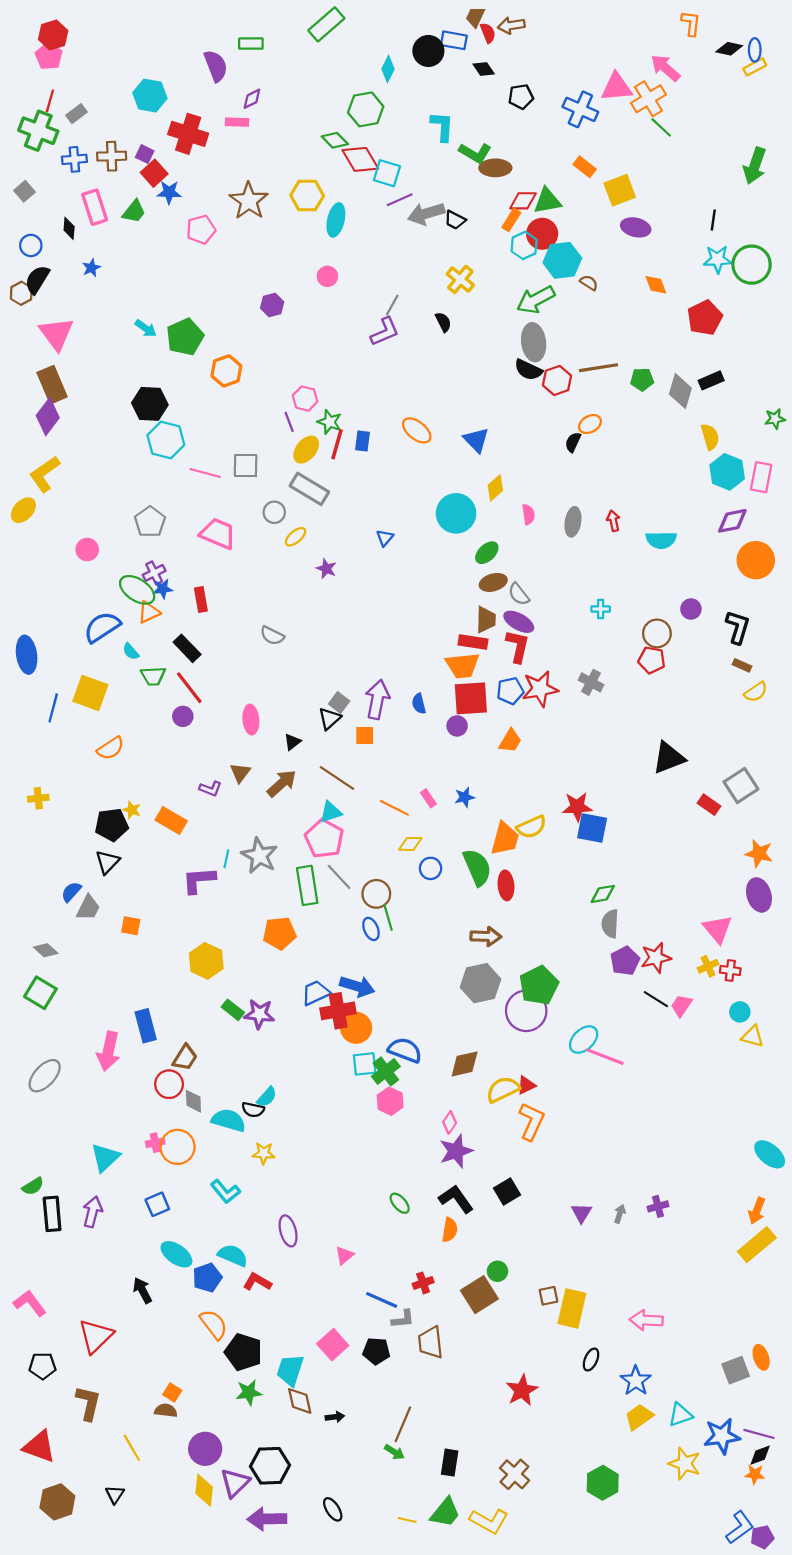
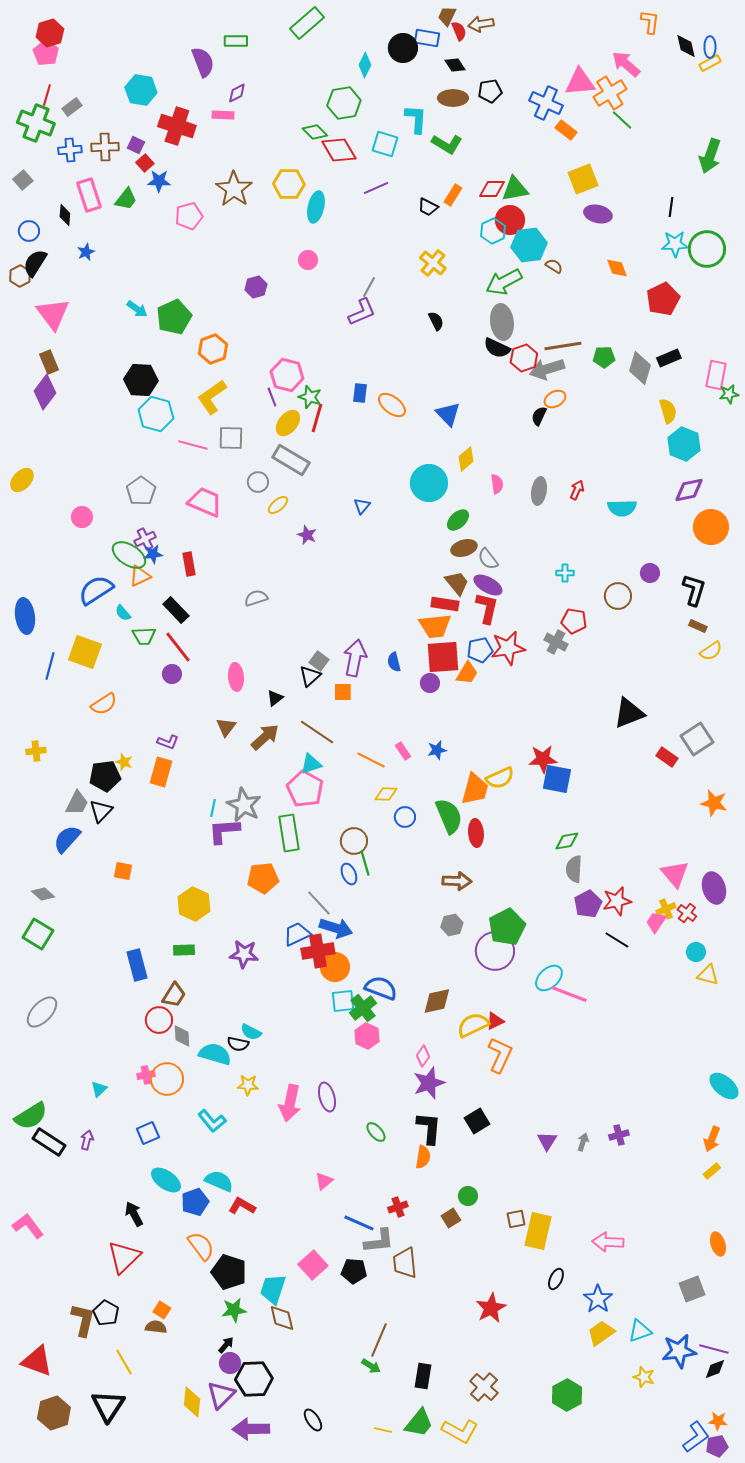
black diamond: (729, 49) -> (686, 46), turned 65
orange rectangle: (585, 167) -> (566, 130), moved
brown ellipse: (495, 168) -> (453, 98), moved
red square: (154, 173) -> (145, 163), size x0.7
cyan square: (387, 173) -> (385, 144), moved
gray arrow: (426, 214) -> (547, 369), moved
orange rectangle: (511, 220) -> (453, 195), moved
black semicircle: (443, 322) -> (436, 321), moved
brown rectangle: (52, 385) -> (49, 362), size x0.7
pink hexagon: (305, 399) -> (287, 375), size x1.4
blue rectangle: (362, 441) -> (360, 393), moved
yellow L-shape: (45, 474) -> (212, 397), moved
pink rectangle: (761, 477) -> (716, 375), moved
red arrow: (613, 521) -> (577, 490), turned 36
brown trapezoid: (486, 620) -> (457, 583), turned -40
gray semicircle: (272, 636) -> (256, 598), turned 135
red pentagon: (652, 660) -> (574, 621), moved
orange trapezoid: (510, 741) -> (467, 673), moved
purple L-shape: (210, 789) -> (168, 742), moved
orange rectangle: (171, 821) -> (161, 772), turned 76
gray line: (339, 877) -> (319, 903), moved
purple L-shape: (199, 880) -> (224, 831), moved
blue semicircle: (71, 892) -> (67, 839), size x1.4
purple ellipse: (759, 895) -> (714, 888), moved
gray trapezoid: (88, 908) -> (77, 803), moved
red cross: (730, 970) -> (687, 913), turned 30
gray hexagon: (480, 983) -> (452, 925), size x0.6
pink trapezoid: (681, 1006) -> (656, 922), moved
green rectangle: (233, 1010) -> (184, 950), moved, turned -40
pink arrow: (108, 1051) -> (290, 1103), moved
cyan semicircle: (267, 1097) -> (251, 1032), turned 75
cyan triangle: (105, 1158) -> (99, 1089), size x0.6
green semicircle: (33, 1186) -> (31, 1116), size x1.6
black L-shape: (456, 1199) -> (429, 1128), turned 40
purple arrow: (92, 1212) -> (87, 1140), size x0.7
black rectangle: (52, 1214) -> (49, 1142), turned -52
purple ellipse: (288, 1231) -> (327, 1097), moved
yellow rectangle: (757, 1245) -> (712, 1171), size x0.5
brown square: (479, 1295) -> (451, 1218), size x0.6
gray L-shape: (403, 1319) -> (379, 1241), size x1.4
red triangle: (96, 1336) -> (124, 1257), moved
orange ellipse: (761, 1357) -> (718, 1244), moved
black pentagon: (43, 1366) -> (106, 1313), moved, turned 30
black arrow: (335, 1417) -> (226, 1345), moved, turned -42
purple circle: (205, 1449) -> (230, 1363), moved, size x0.7
yellow star: (685, 1464) -> (644, 1377), size x0.7
orange star: (755, 1474) -> (718, 1421), moved
black triangle: (115, 1494) -> (108, 1406), size x1.8

